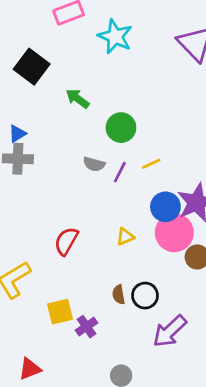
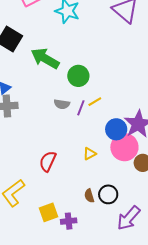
green arrow: (78, 99) -> (45, 58), size x1.6
yellow line: (151, 164) -> (95, 102), moved
purple cross: (87, 327) -> (69, 221), turned 35

